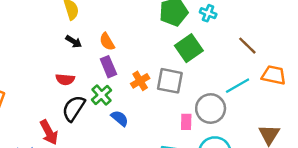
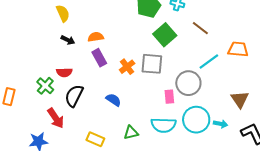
orange semicircle: (107, 42) -> (96, 37), turned 119
brown line: (247, 46) -> (200, 28), moved
green cross: (101, 95) -> (45, 86), moved

